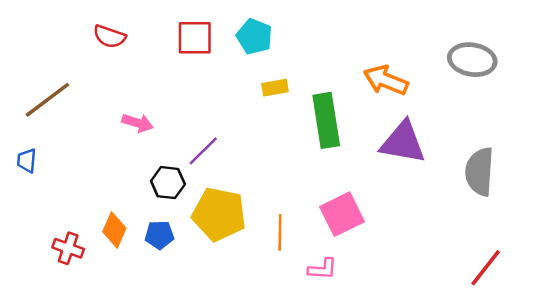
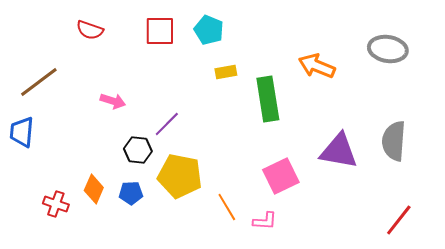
purple triangle: (403, 142) -> (339, 151), moved
blue trapezoid: (27, 161) -> (22, 132), size x1.5
orange line: (280, 232) -> (227, 207), moved, turned -32

